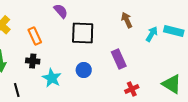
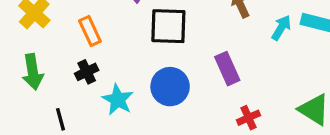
black cross: (33, 61) -> (87, 72), turned -32
blue circle: (84, 70) -> (170, 87), size x1.5

